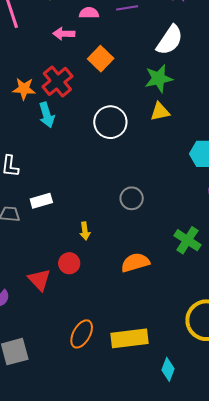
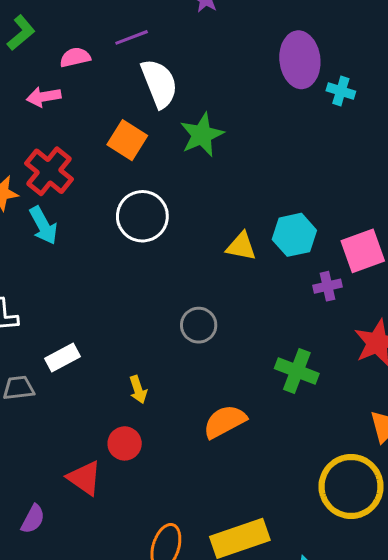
white semicircle: (170, 40) -> (159, 83), moved, turned -44
orange square: (101, 59) -> (127, 140), moved
yellow triangle: (160, 112) -> (241, 246), moved, turned 35

